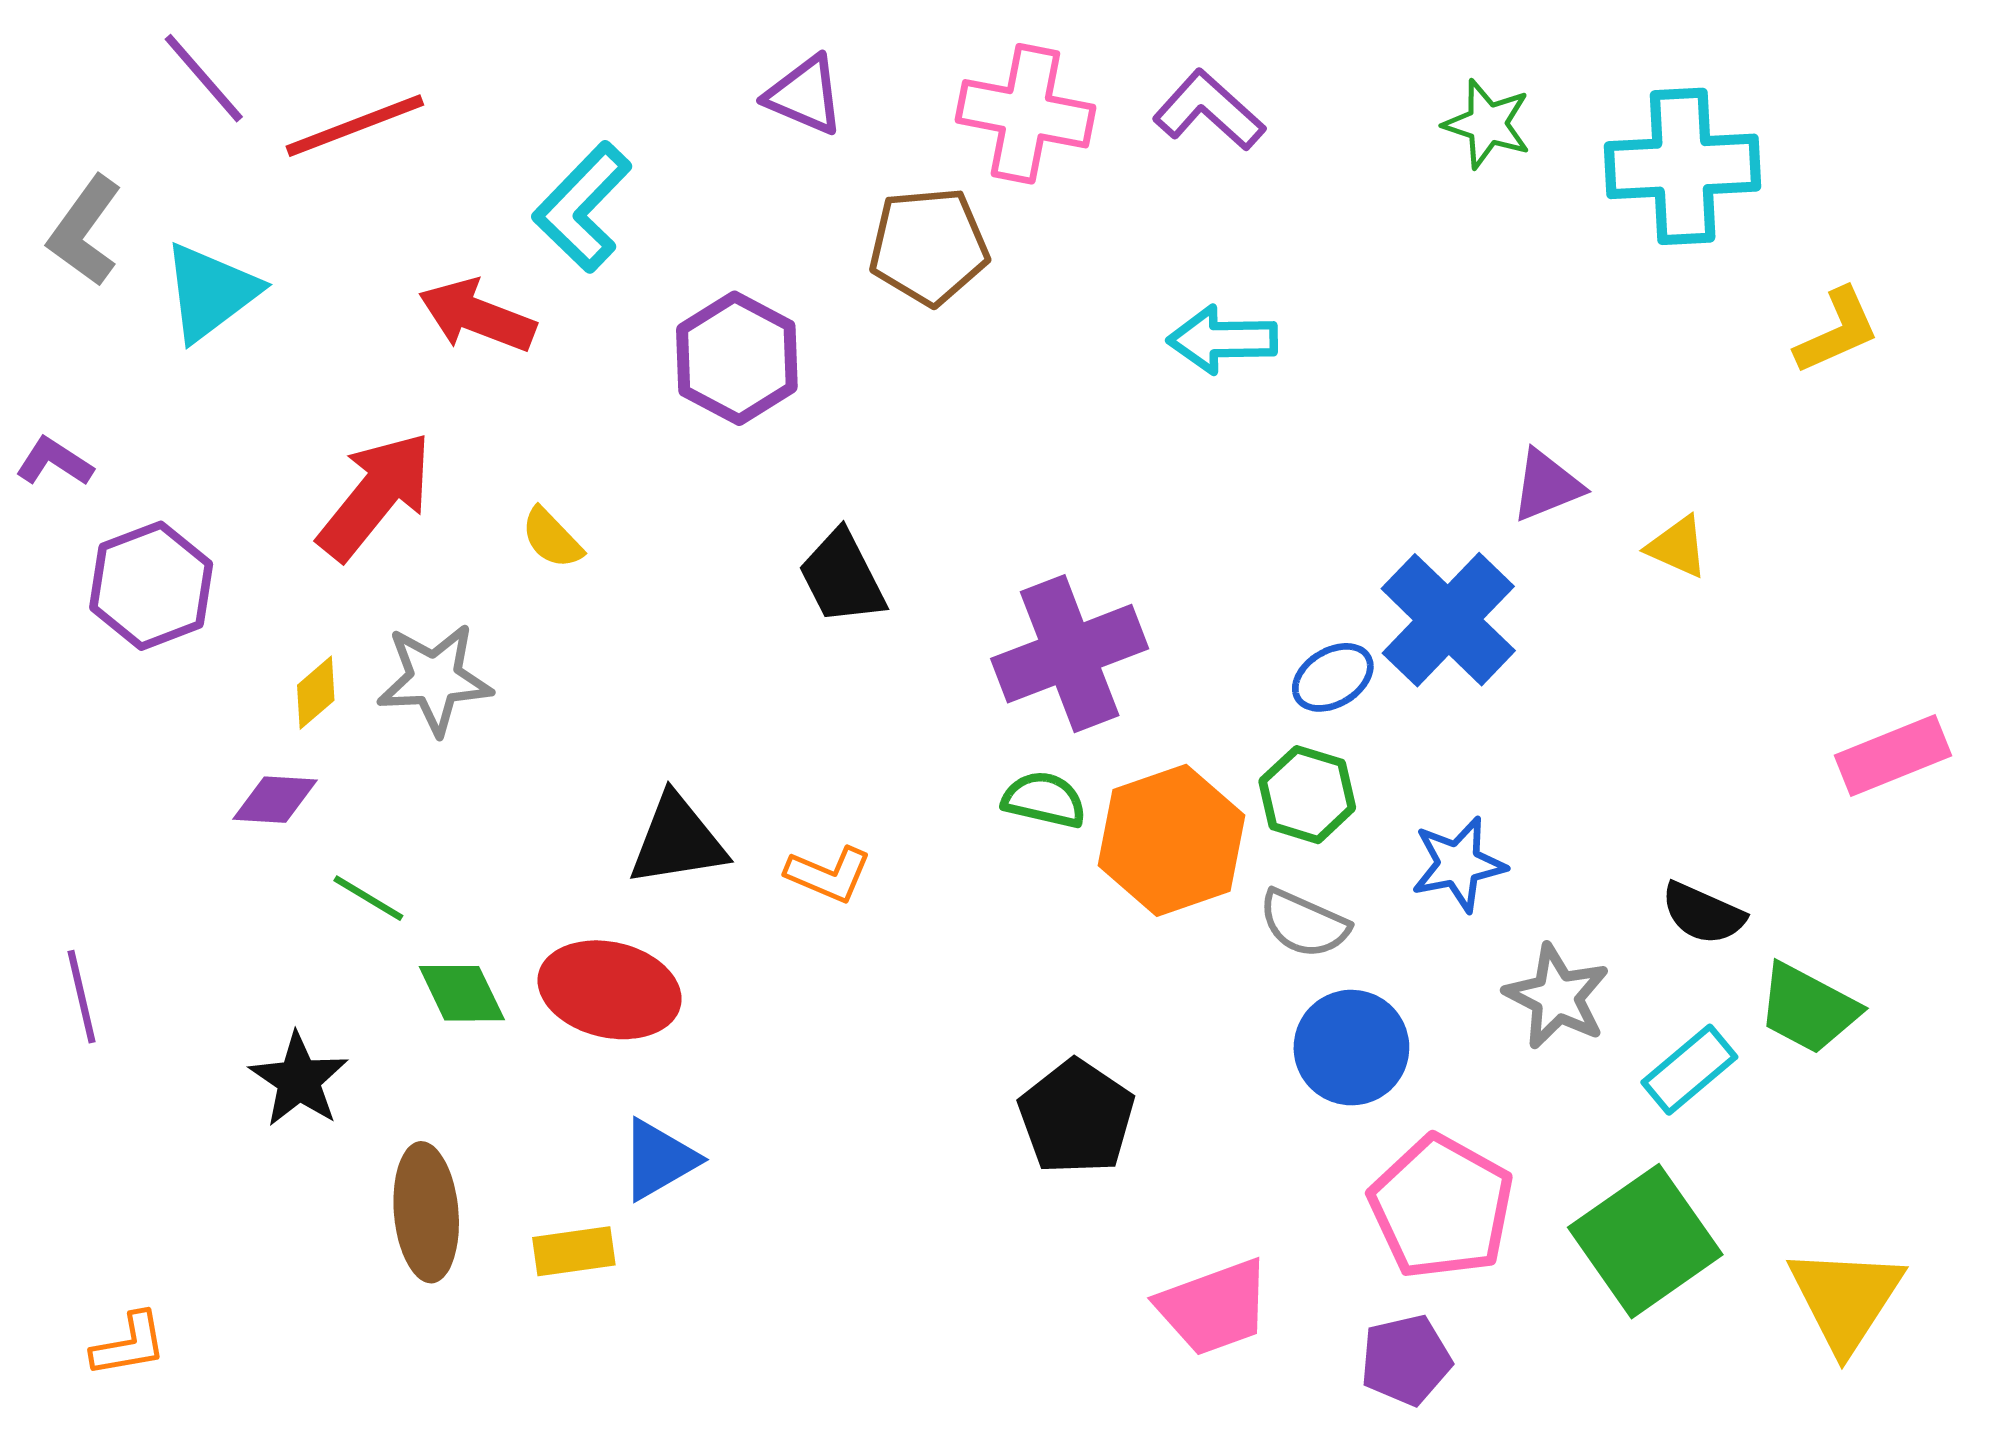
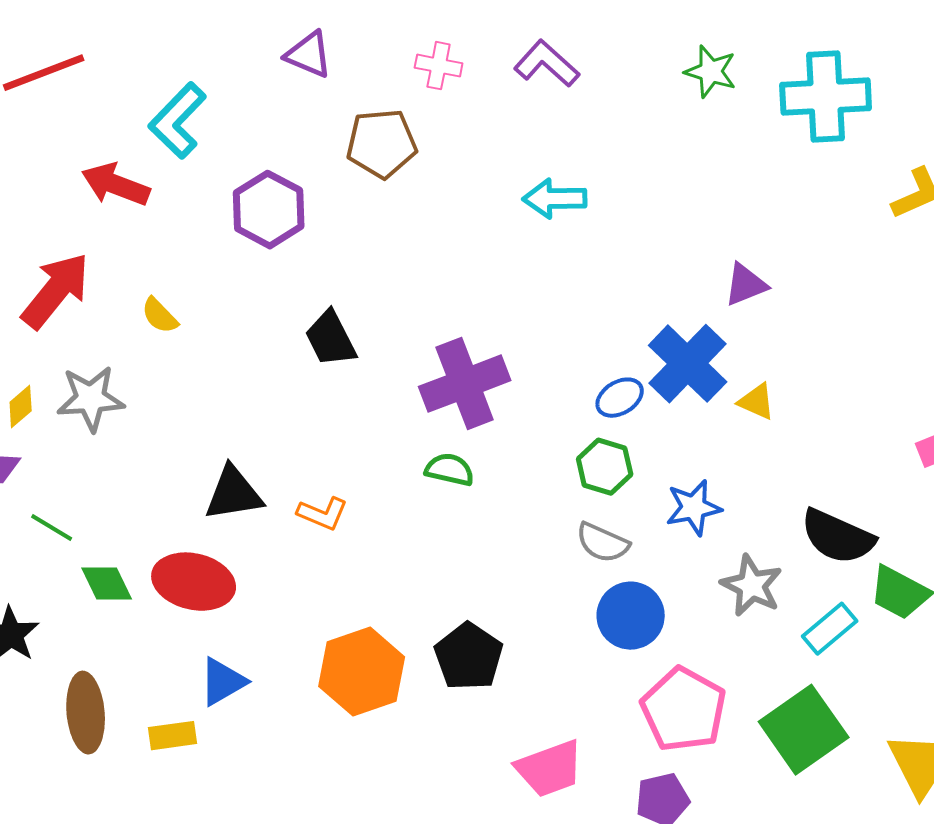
pink cross: (1025, 114) -> (439, 66), size x0.6
yellow triangle: (1677, 547) -> (757, 402), moved
orange hexagon: (1171, 840) -> (362, 672), moved
black semicircle: (1703, 913) -> (838, 537), size x1.5

